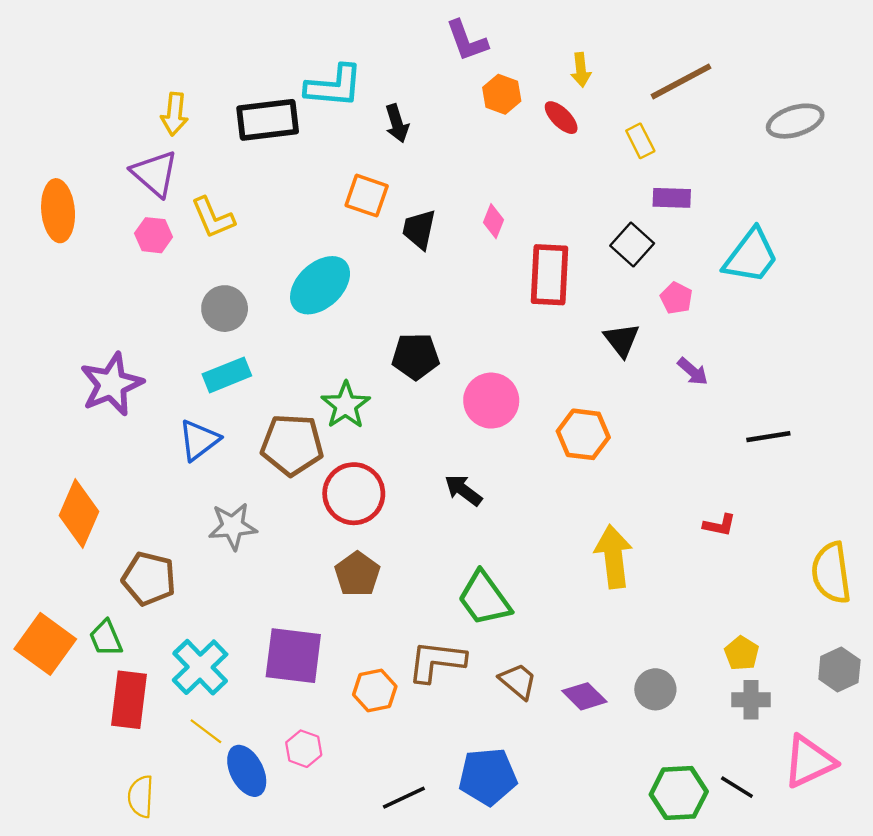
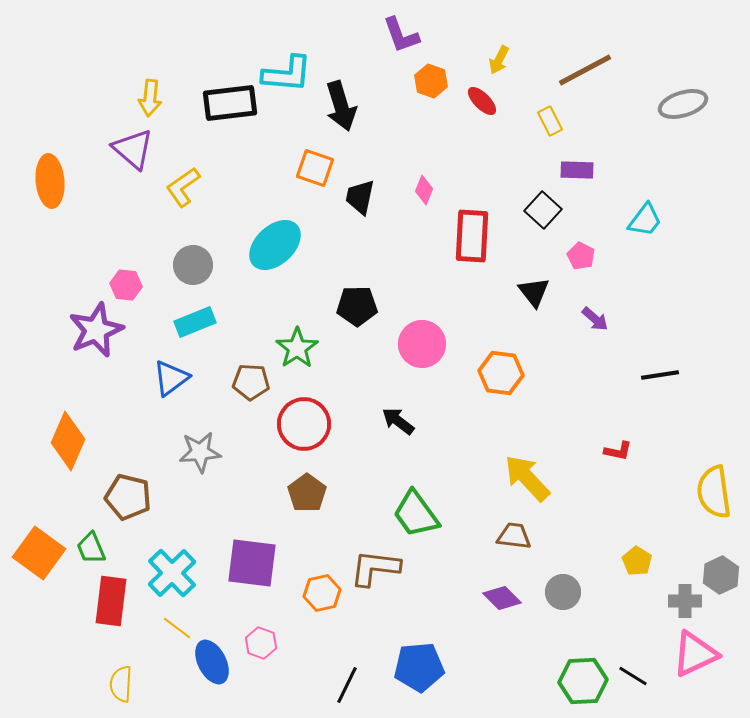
yellow arrow: (581, 70) -> (499, 60), turned 32
black arrow: (397, 123) -> (341, 106), size x1.5
yellow L-shape: (213, 218) -> (183, 187), turned 78
pink hexagon: (154, 235) -> (126, 285), moved
cyan trapezoid: (751, 256) -> (645, 220), size x0.7
brown pentagon: (292, 445) -> (251, 382), size x0.7
yellow arrow: (614, 557) -> (527, 478), turned -36
brown trapezoid: (518, 681) -> (514, 536), moved, turned -33
gray cross: (751, 700) -> (685, 601), moved
black line: (404, 798) -> (347, 685), turned -39

